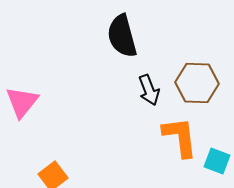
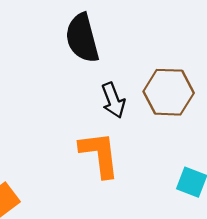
orange L-shape: (180, 137) -> (100, 154), moved

